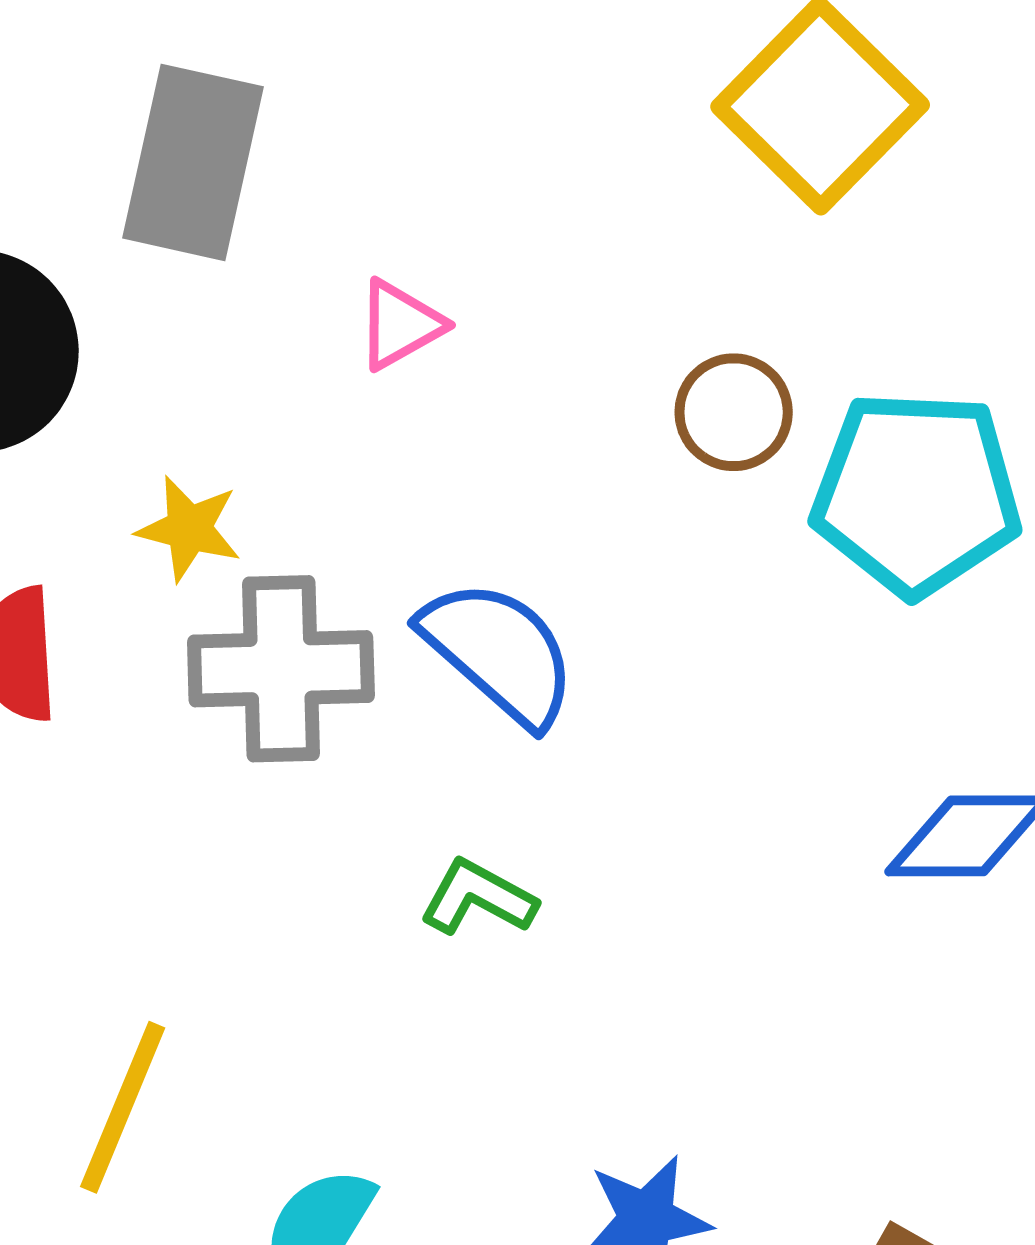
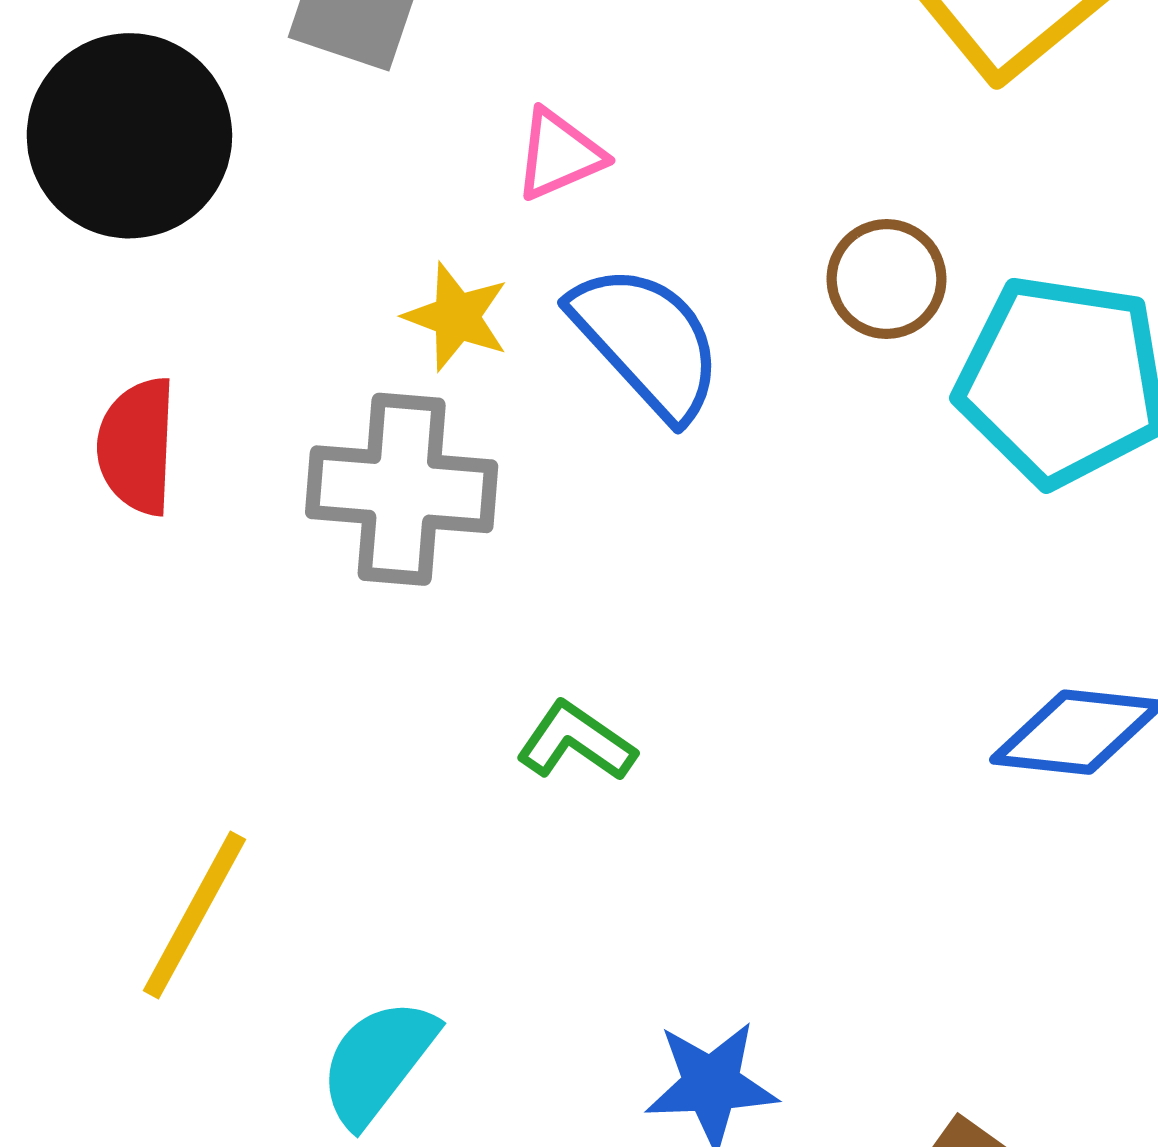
yellow star: (189, 529) -> (457, 317), moved
blue semicircle: (499, 652) -> (647, 341), moved

